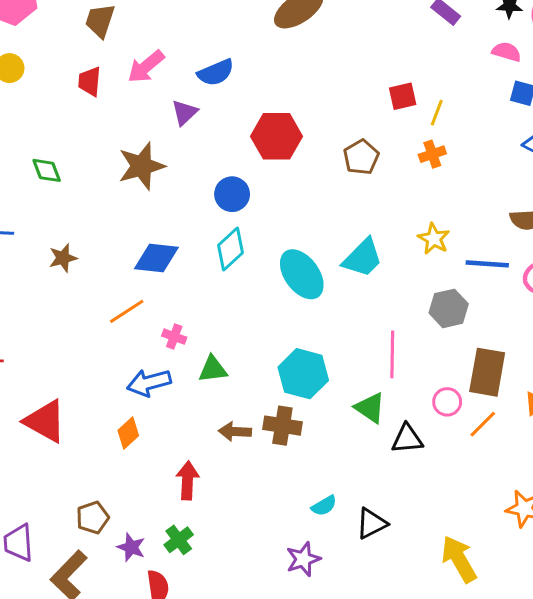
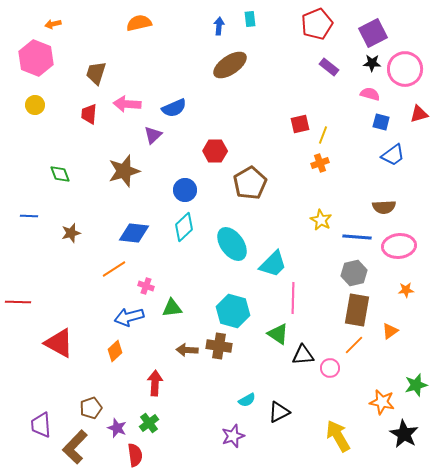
pink arrow: (146, 67) -> (127, 104), turned 44
red hexagon: (277, 136) -> (215, 151), size x0.7
brown pentagon: (361, 157) -> (250, 183), moved, size x1.4
cyan trapezoid: (363, 258) -> (273, 264), moved
gray hexagon: (449, 308) -> (354, 273), moved
pink circle: (447, 402) -> (330, 368), moved

